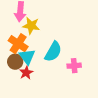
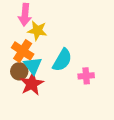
red star: (26, 73) -> (32, 84), size x1.5

